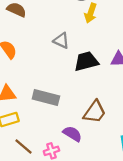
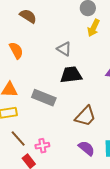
black trapezoid: (86, 61) -> (71, 75), moved
purple semicircle: (72, 134) -> (86, 148), moved

